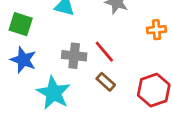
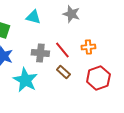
orange cross: (156, 30) -> (88, 47), moved

